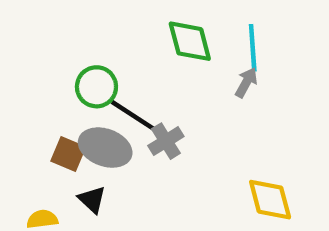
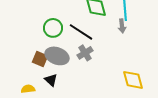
gray arrow: (246, 82) -> (122, 26), turned 144
black line: (136, 117) -> (81, 32), moved

